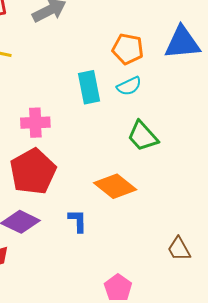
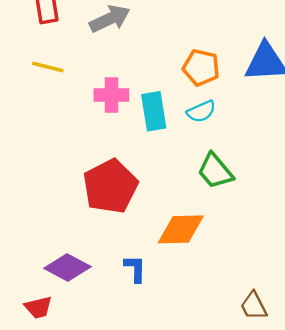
pink cross: (35, 123) -> (111, 95), moved
red pentagon: (33, 172) -> (110, 186), moved
orange diamond: (115, 186) -> (181, 229), turned -42

